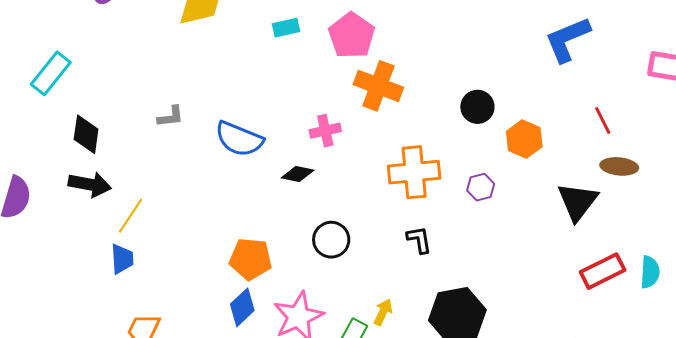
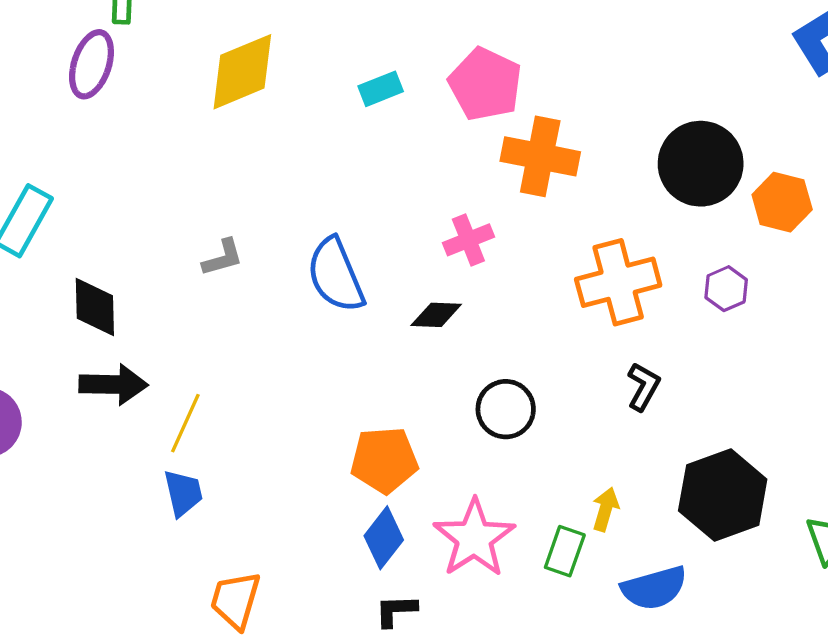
black circle: (477, 107) -> (701, 164), size x1.6
blue semicircle: (239, 139) -> (336, 275), turned 54
black L-shape: (419, 240) -> (643, 387), turned 48

